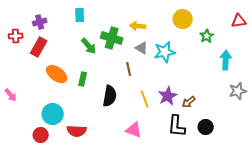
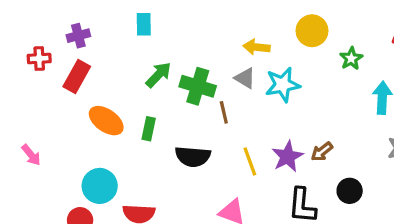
yellow arrow: (138, 26) -> (256, 47), moved
green cross: (112, 38) -> (198, 86), moved
green arrow: (89, 46) -> (158, 75), turned -96
black semicircle: (110, 96) -> (193, 157), turned 85
brown arrow: (189, 102) -> (322, 152), moved
black circle: (206, 127) -> (350, 191), moved

